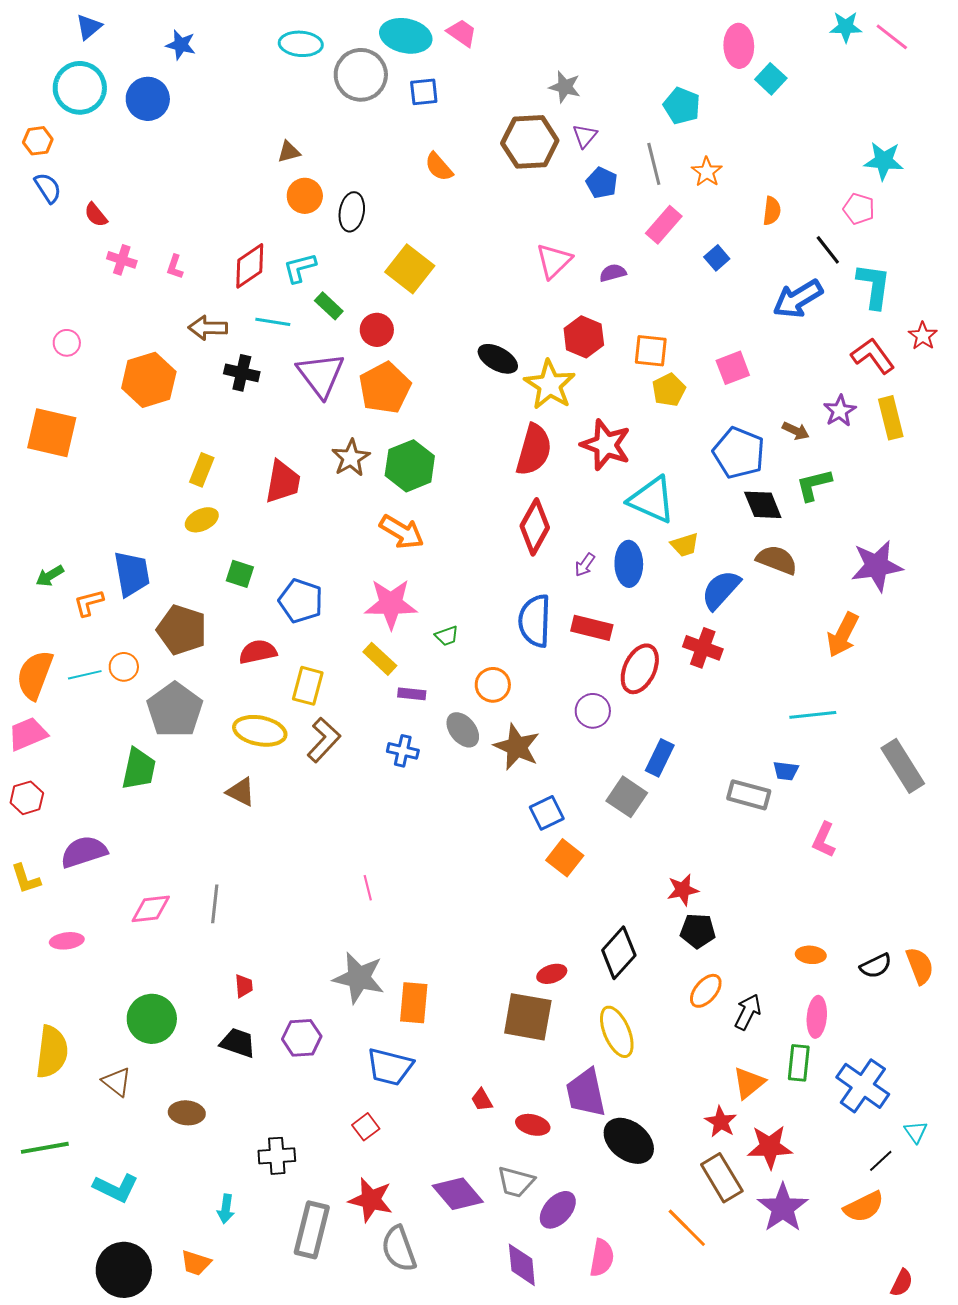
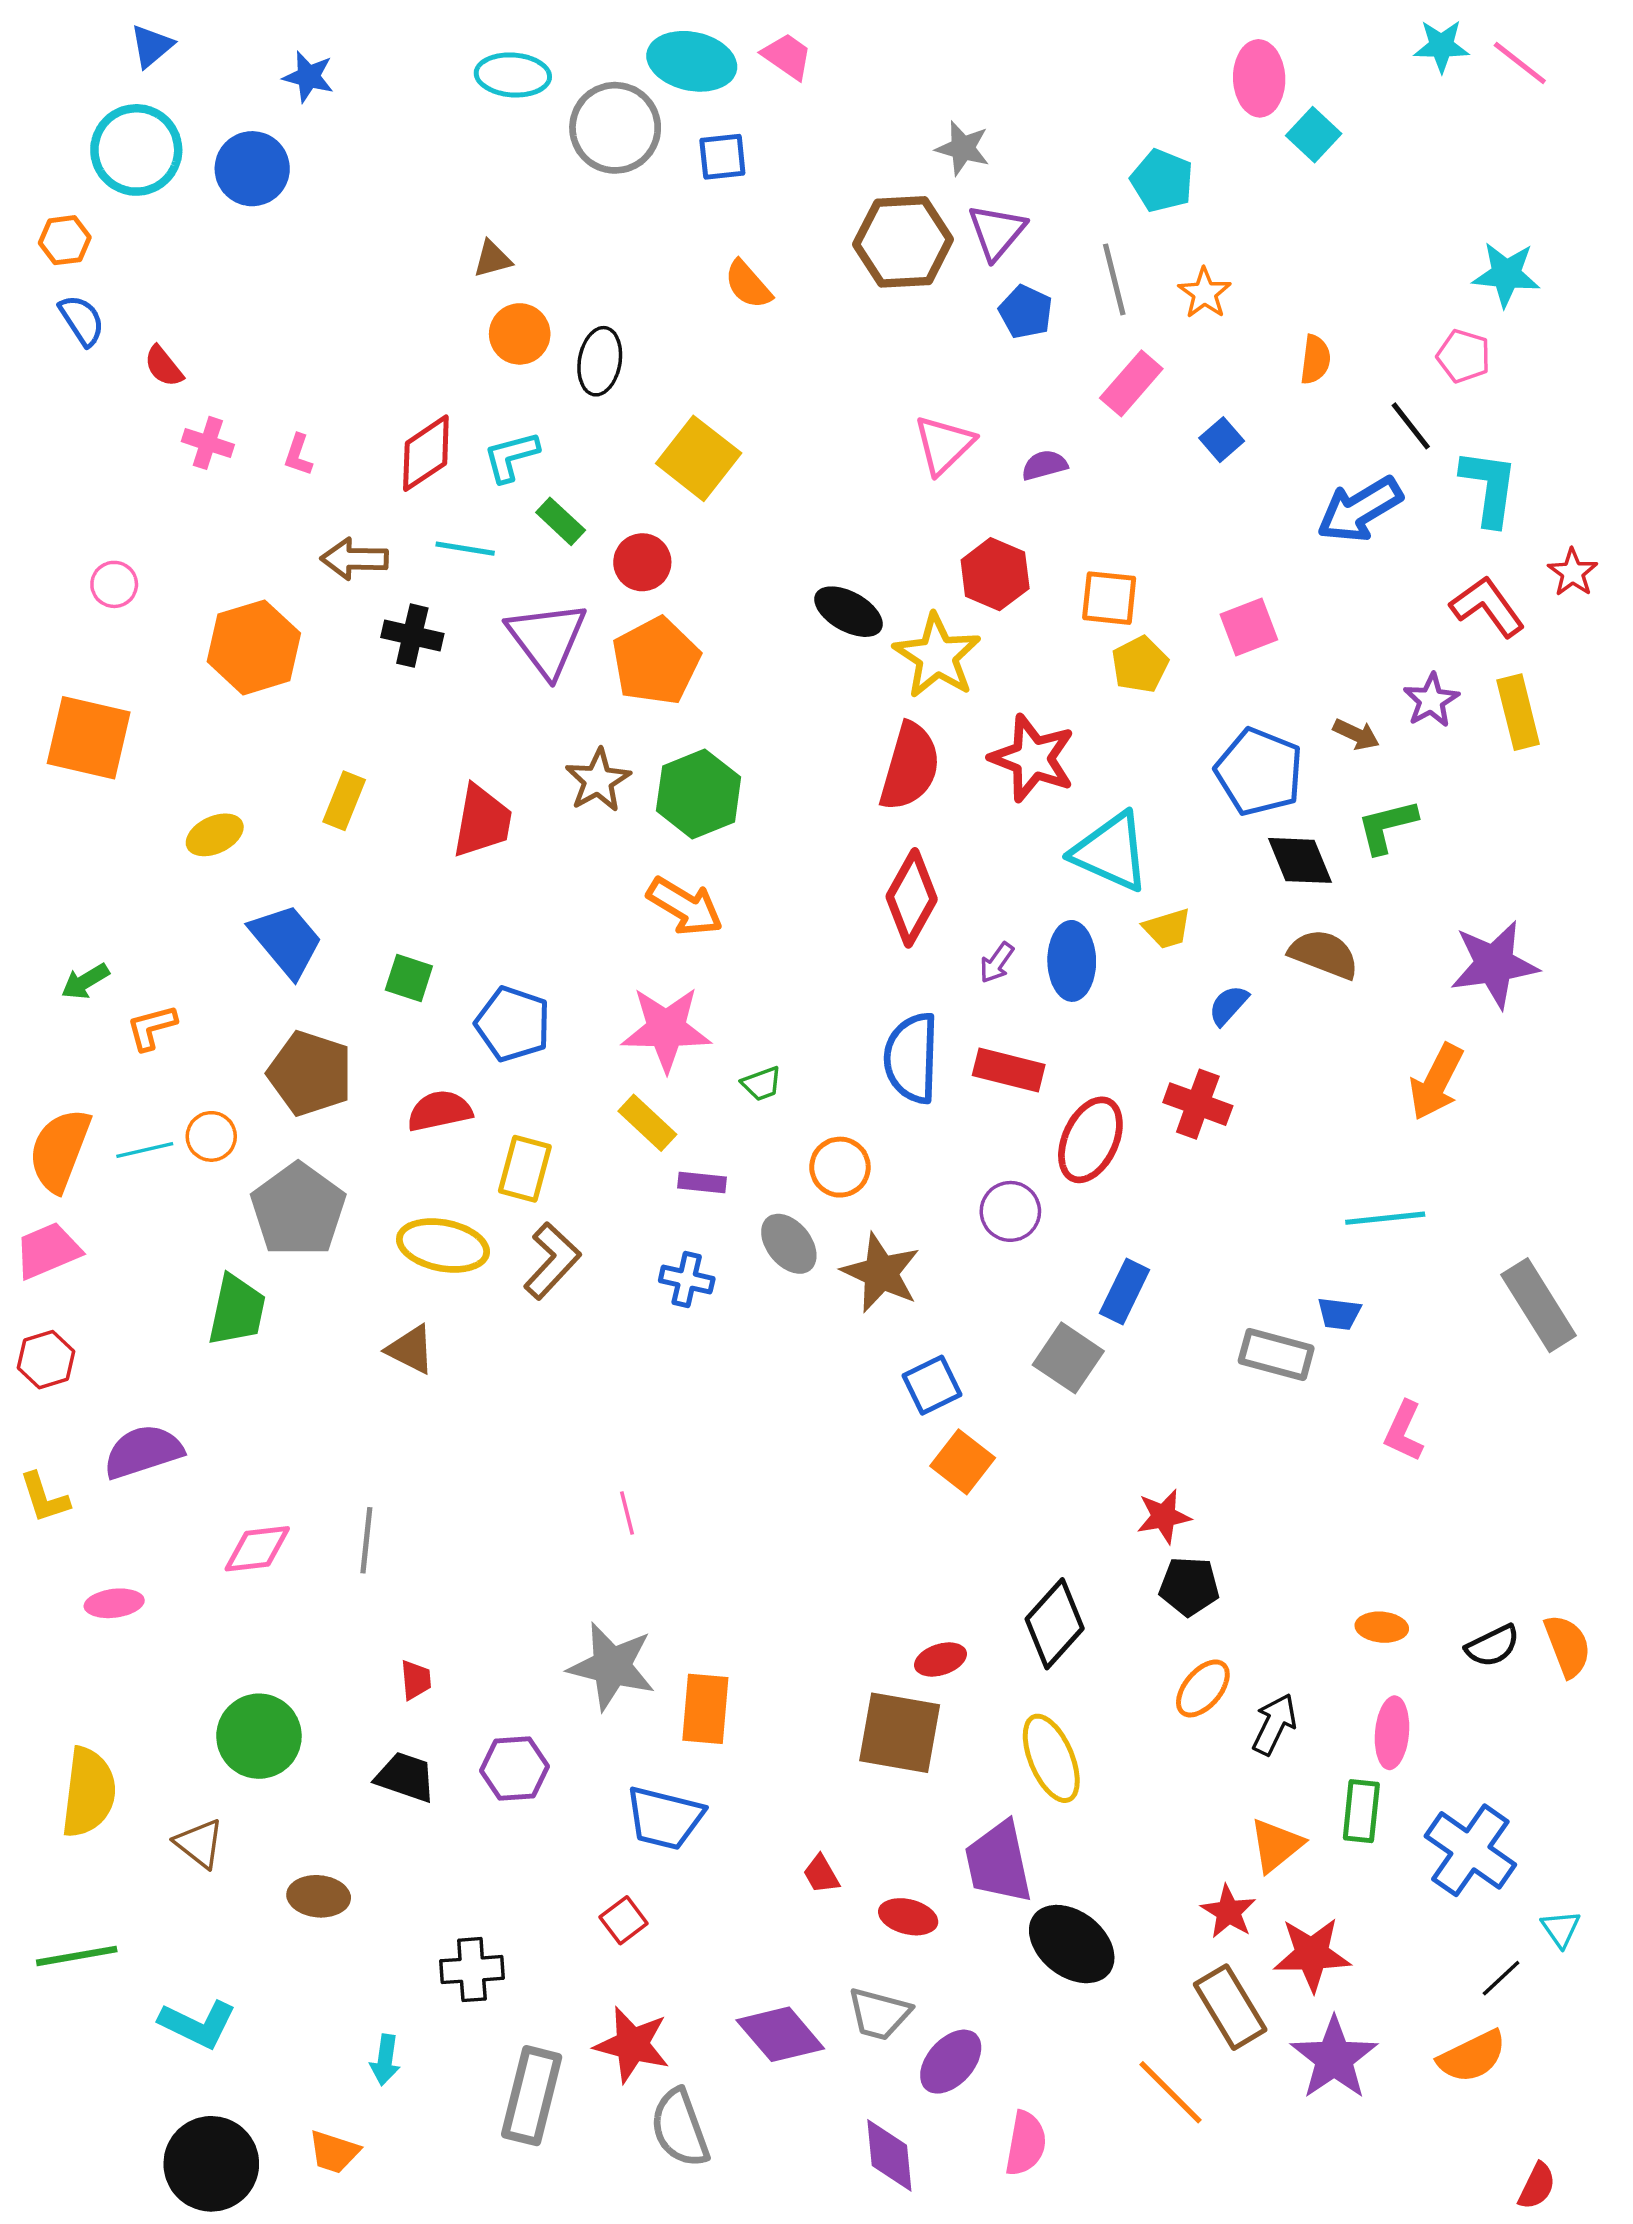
purple triangle: (585, 136) -> (997, 232), size x1.4
yellow ellipse: (202, 520) -> (215, 835), moved
blue trapezoid: (132, 574) -> (286, 940), moved, turned -30
blue semicircle: (721, 590) -> (1228, 1005), size x0.6

